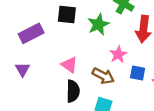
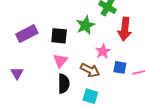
black square: (67, 14) -> (59, 36), moved
pink triangle: (69, 65) -> (60, 61), turned 35
purple triangle: (23, 69) -> (17, 73), moved

